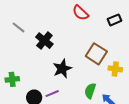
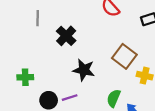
gray line: (18, 27) -> (38, 18), turned 48
black star: (62, 69) -> (84, 70), turned 30

